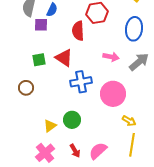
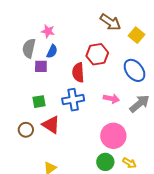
blue ellipse: (134, 29) -> (134, 70), turned -45
red triangle: (64, 58) -> (51, 125), moved
blue cross: (81, 82) -> (73, 100), moved
green circle: (72, 120) -> (105, 162), moved

